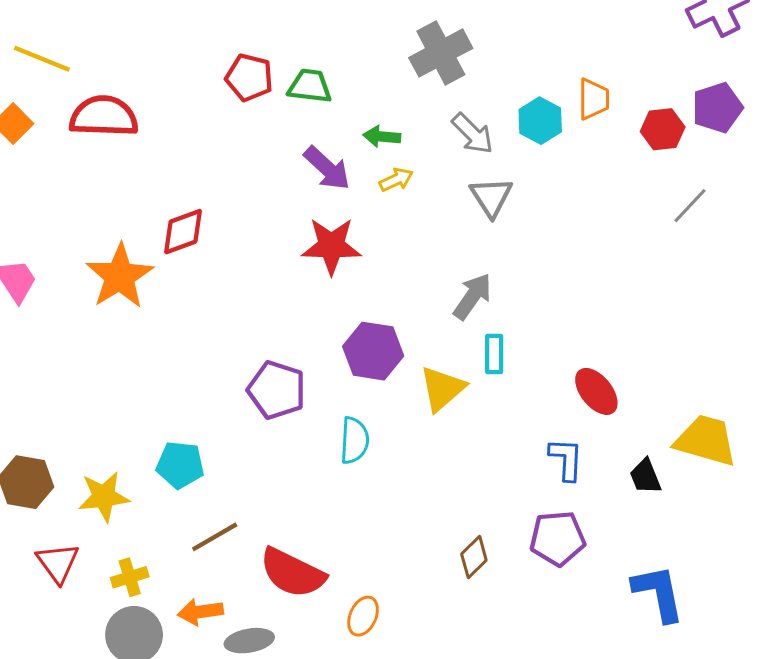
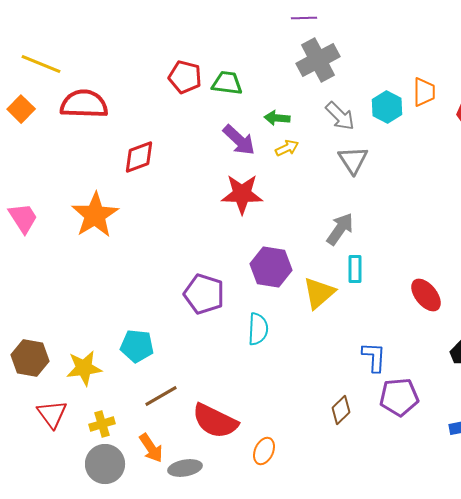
red diamond: (183, 232) -> (139, 157), moved
blue L-shape: (566, 459) -> (374, 357), moved
orange arrow: (200, 612) -> (151, 448), turned -116

